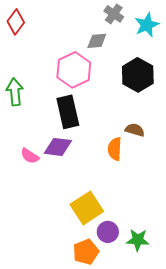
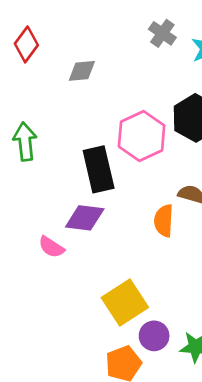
gray diamond: (97, 41) -> (82, 71), moved
pink hexagon: (74, 70) -> (142, 136), moved
pink semicircle: (30, 156) -> (51, 247), moved

